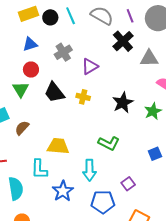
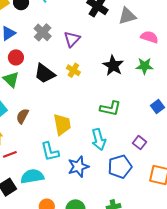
yellow cross: (83, 97) -> (73, 70), turned 32
green star: (153, 111) -> (145, 66), turned -30
yellow trapezoid: (58, 146) -> (62, 125), turned 90
cyan semicircle: (16, 189) -> (32, 176), turned -75
blue star: (63, 191) -> (78, 167), turned 30

